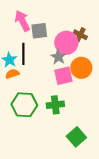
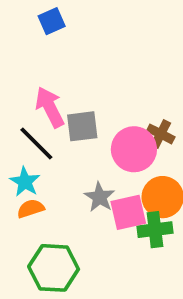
black line: (23, 54) -> (36, 144), moved, turned -45
gray star: (58, 57) -> (99, 197), moved
green cross: (55, 105) -> (155, 230), moved

